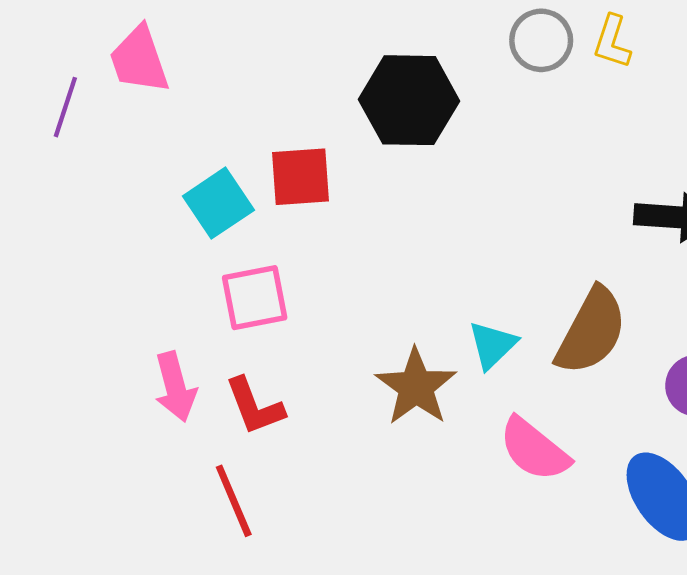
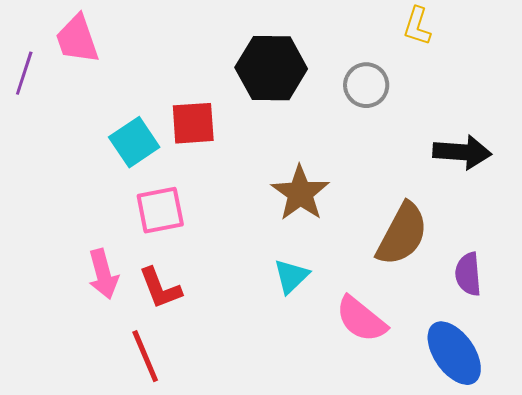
gray circle: (541, 40) -> (366, 85), moved
cyan triangle: (492, 345) -> (291, 276), moved
brown star: (416, 387) -> (300, 193), moved

